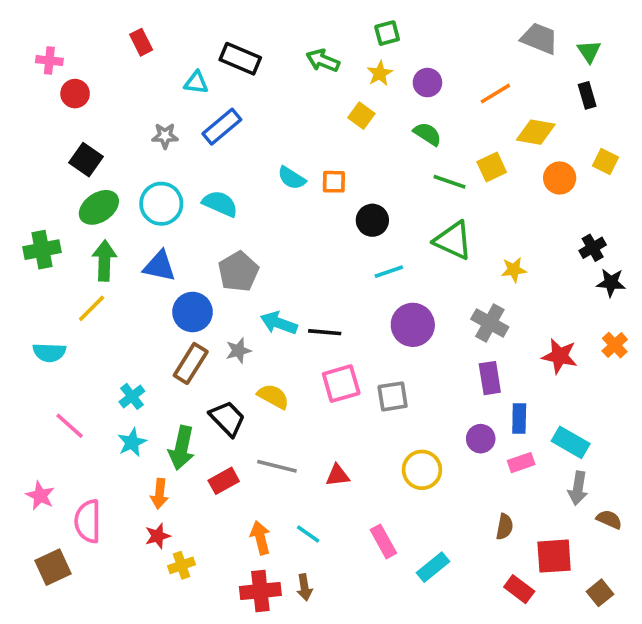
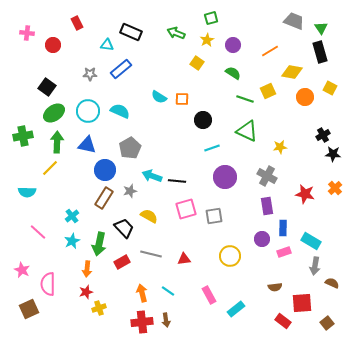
red circle: (75, 94) -> (53, 45), moved
black rectangle: (587, 95) -> (320, 52), size x1.5
brown semicircle: (505, 527) -> (275, 287), turned 72

